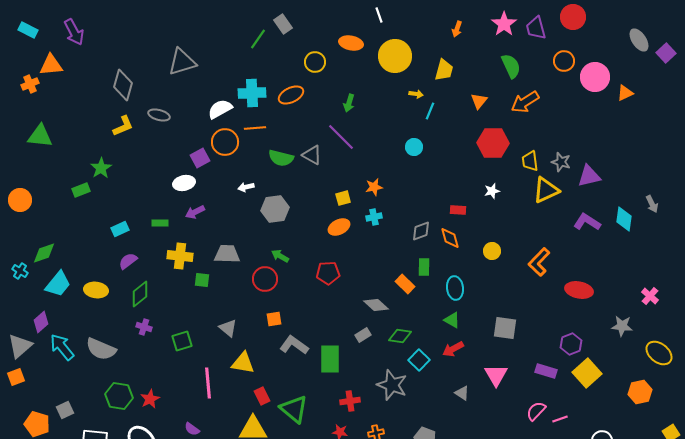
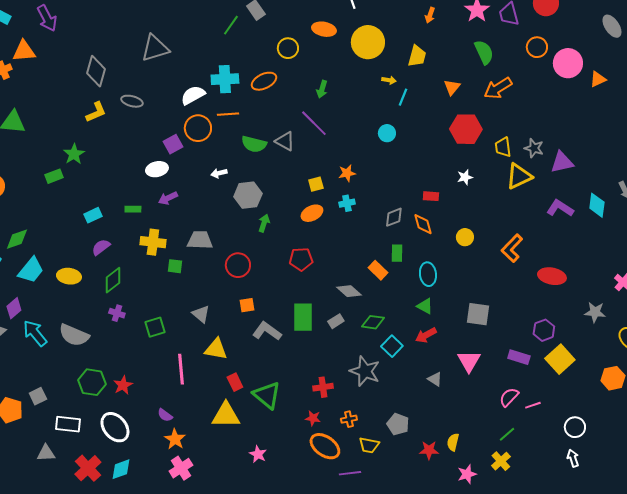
green arrow: (280, 256) -> (264, 223), moved, turned 78
green rectangle: (330, 359) -> (303, 317), moved

